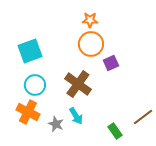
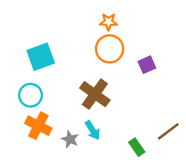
purple square: (111, 63) -> (147, 65), moved
cyan circle: (35, 85) -> (30, 95), moved

